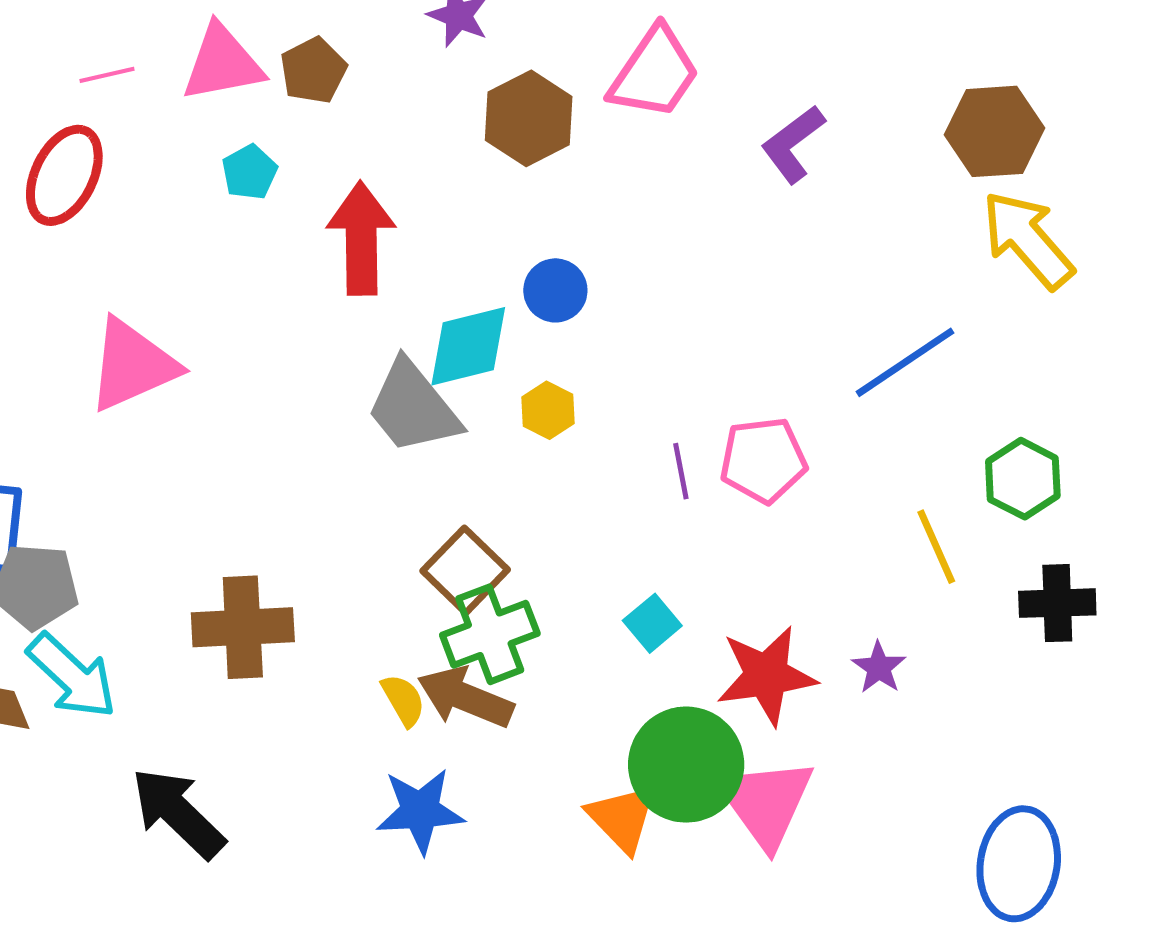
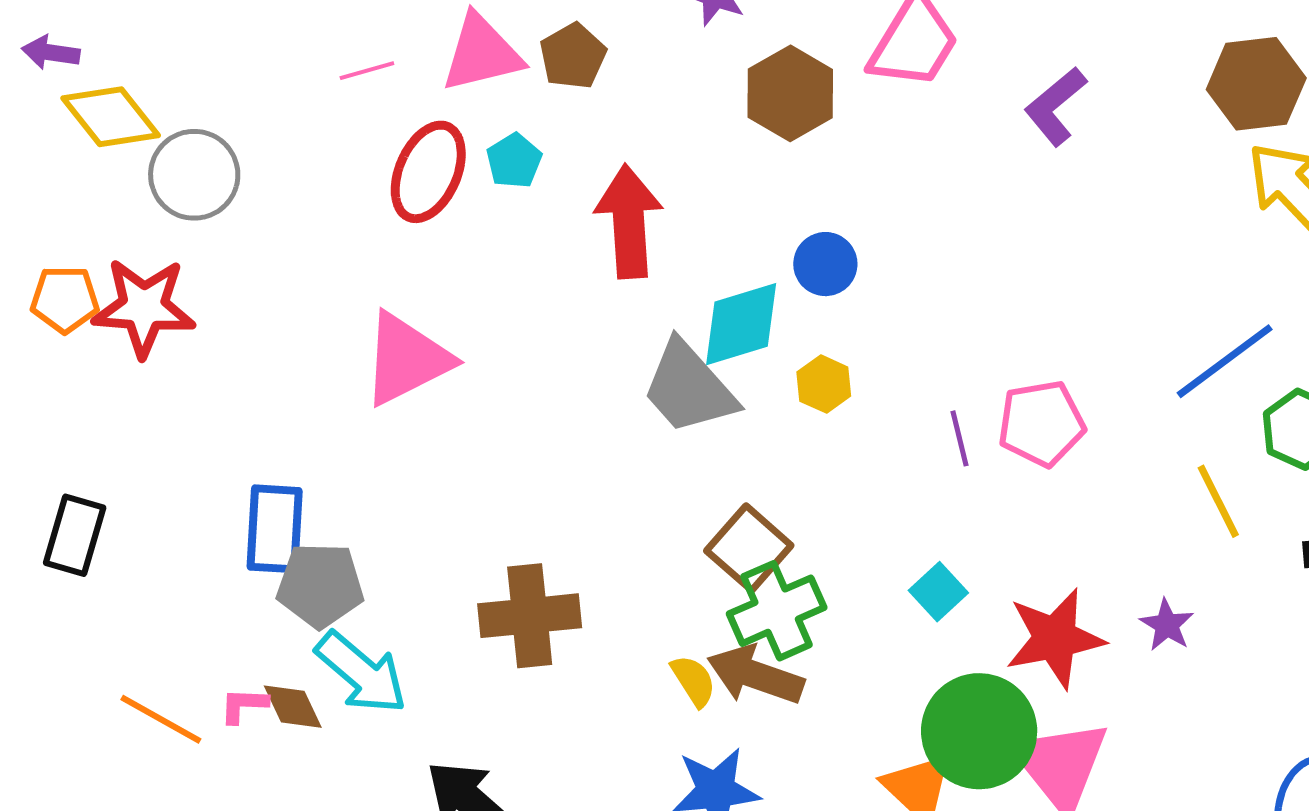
red ellipse: (64, 175) -> (428, 172), moved
blue line: (905, 362) -> (1225, 361), moved

